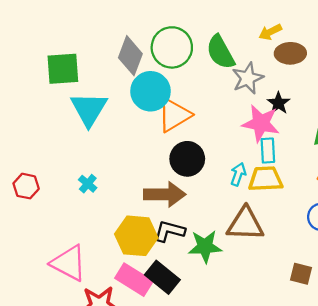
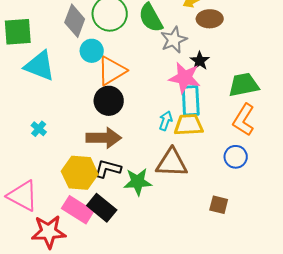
cyan circle: (151, 91) -> (92, 51), size x0.7
cyan triangle: (89, 109) -> (40, 66), turned -40
cyan rectangle: (268, 151) -> (191, 101), size x1.4
black circle: (187, 159) -> (109, 101), moved

